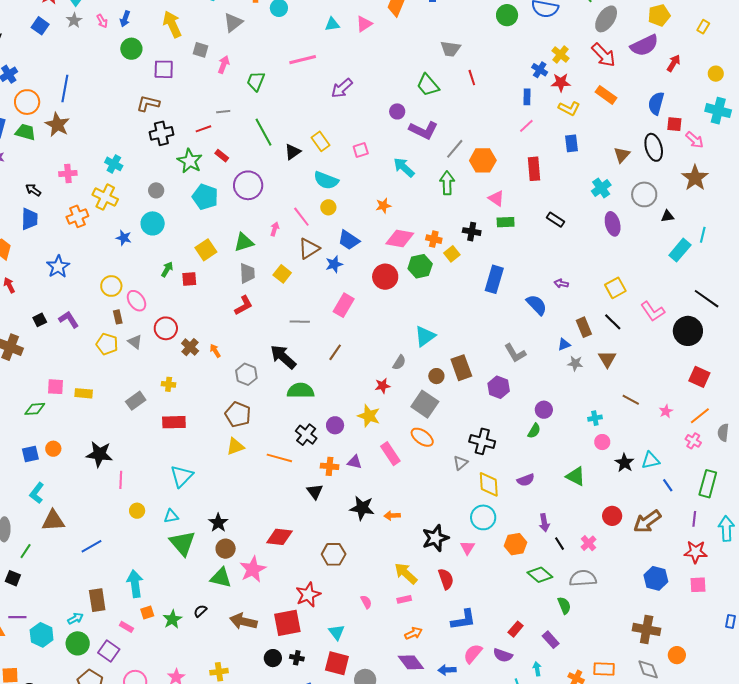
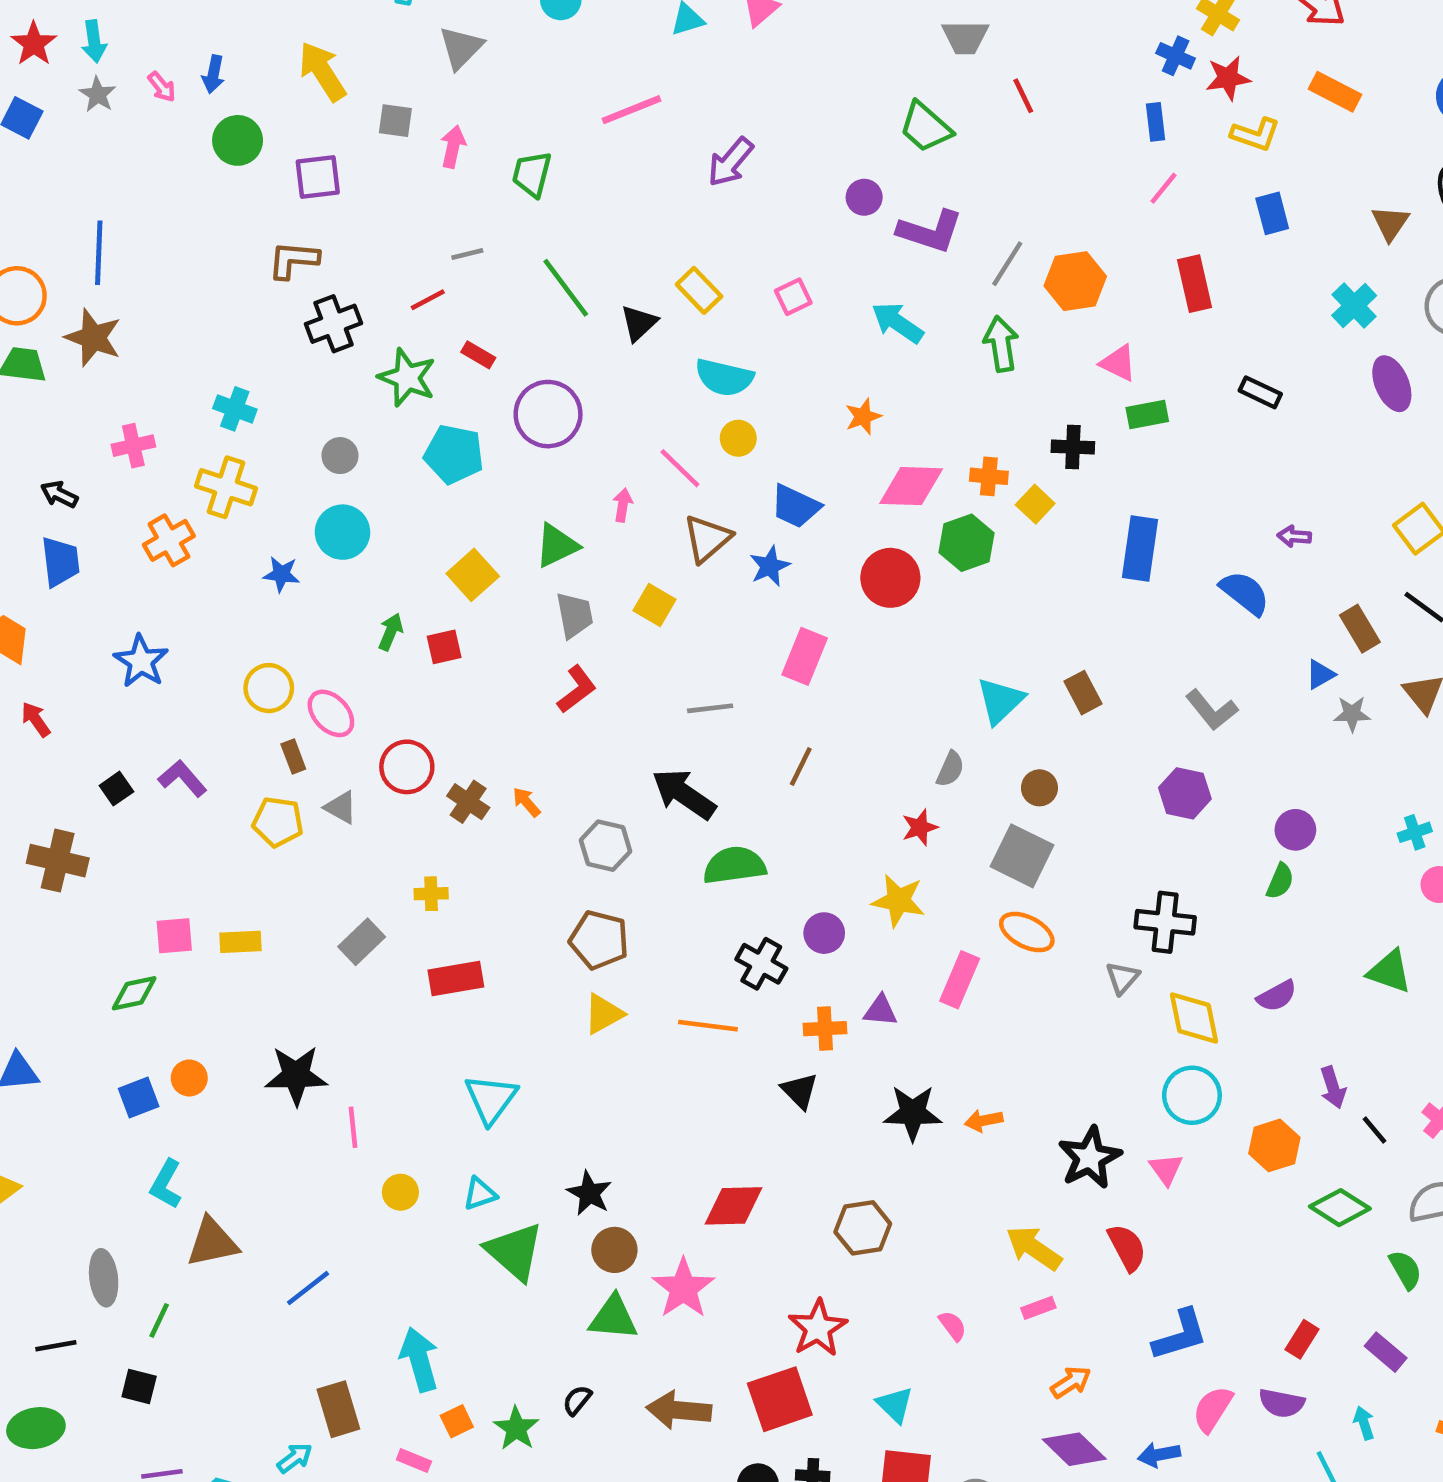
brown rectangle: (461, 368) -> (1083, 693), moved, size x0.7
pink rectangle: (390, 454) -> (960, 980), turned 65

